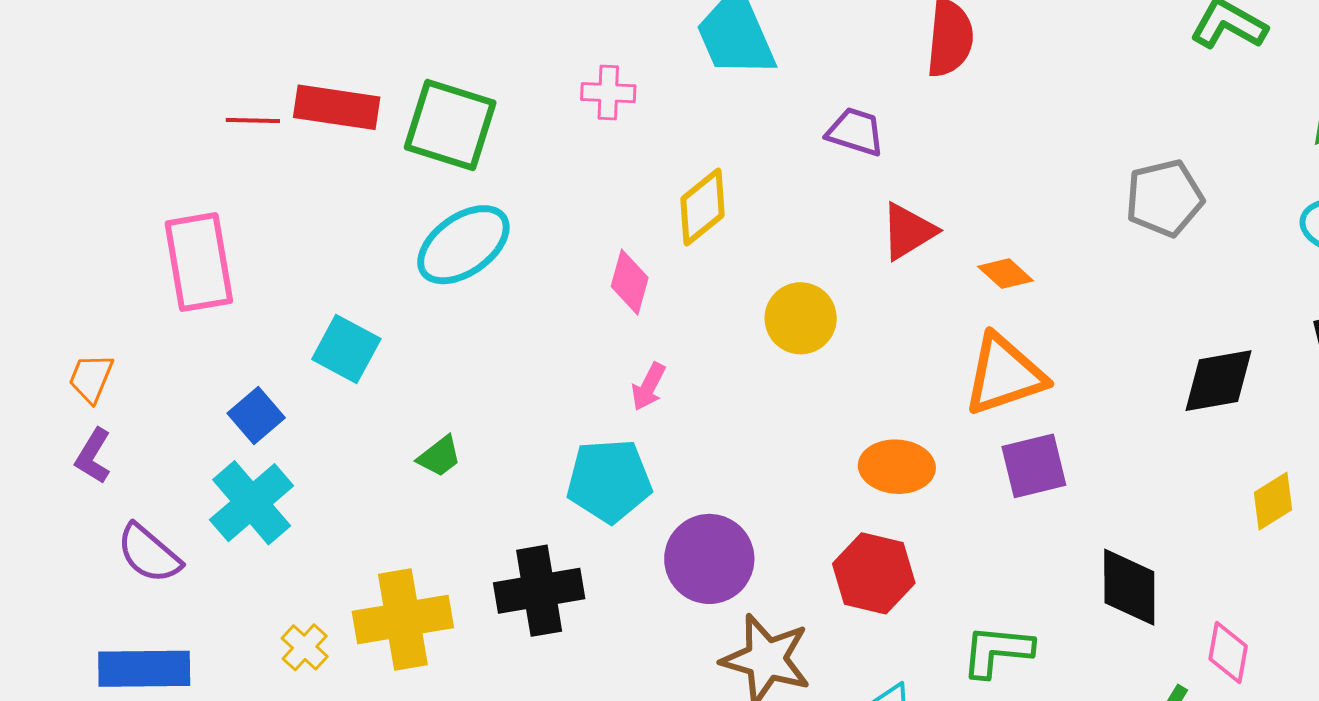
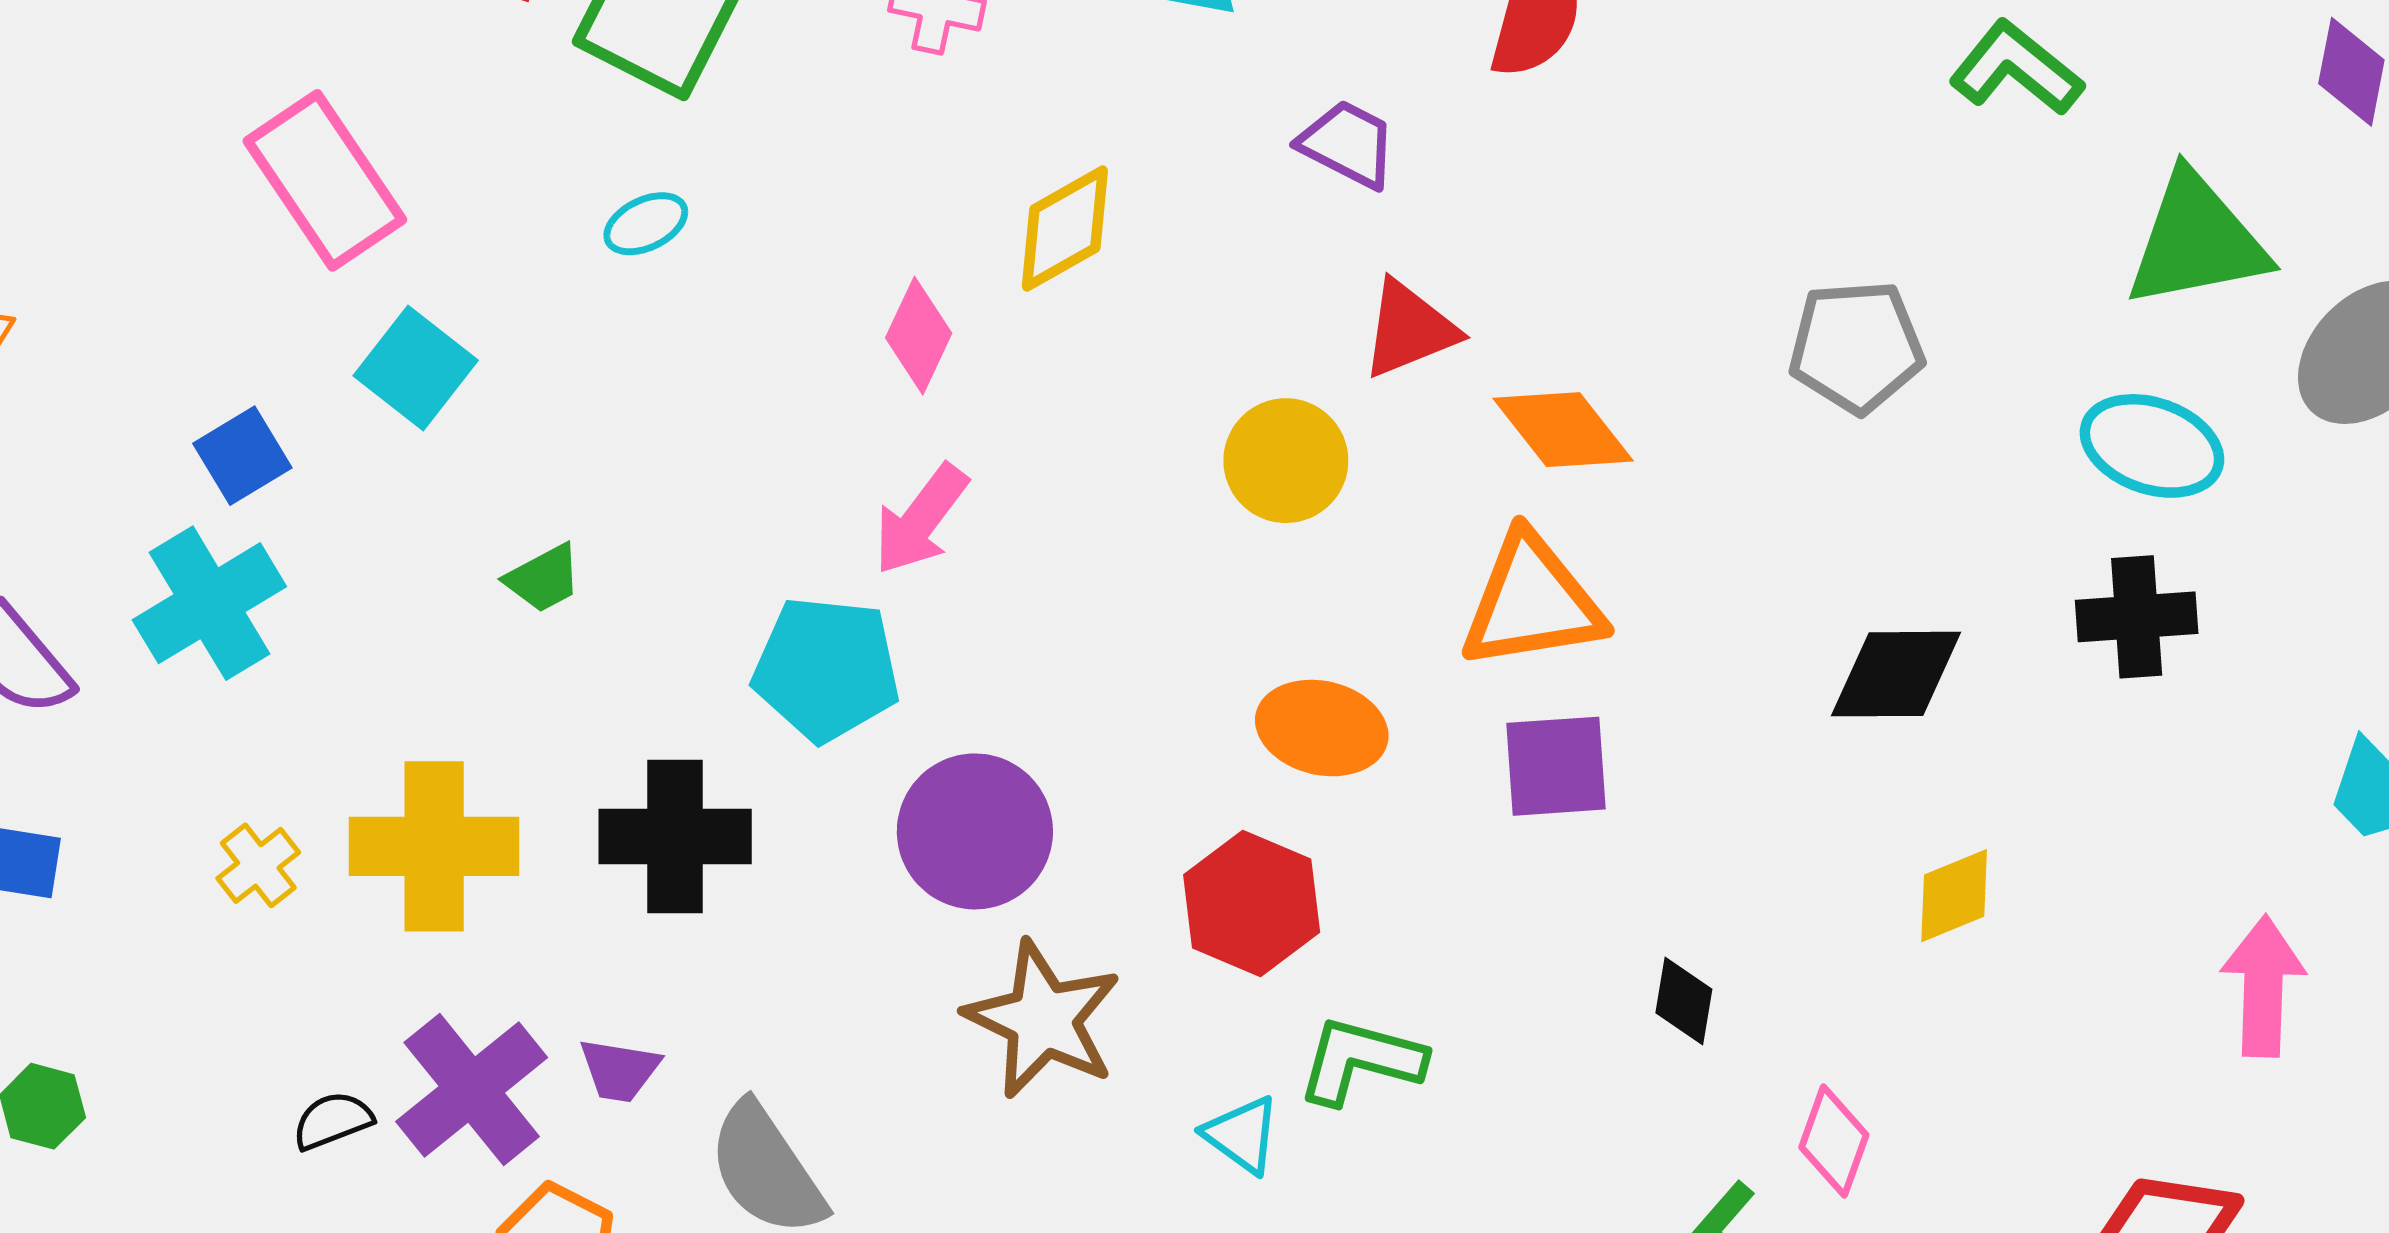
cyan ellipse: (463, 245) -> (646, 224), size x0.5
pink rectangle: (199, 262) -> (325, 180), moved, turned -34
orange diamond: (1005, 274) -> (1563, 430), size x1.5
yellow circle: (801, 318) -> (1286, 461), moved
pink arrow: (648, 387) -> (921, 519), size x1.4
black diamond: (1129, 587) -> (1684, 1001), size x0.6
green L-shape: (997, 651) -> (1361, 1061), moved

